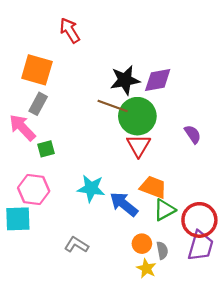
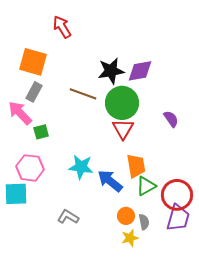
brown line: (113, 106) -> (83, 94), moved
orange trapezoid: (153, 187) -> (136, 166), turned 60
yellow star: (146, 268) -> (130, 238), turned 30

